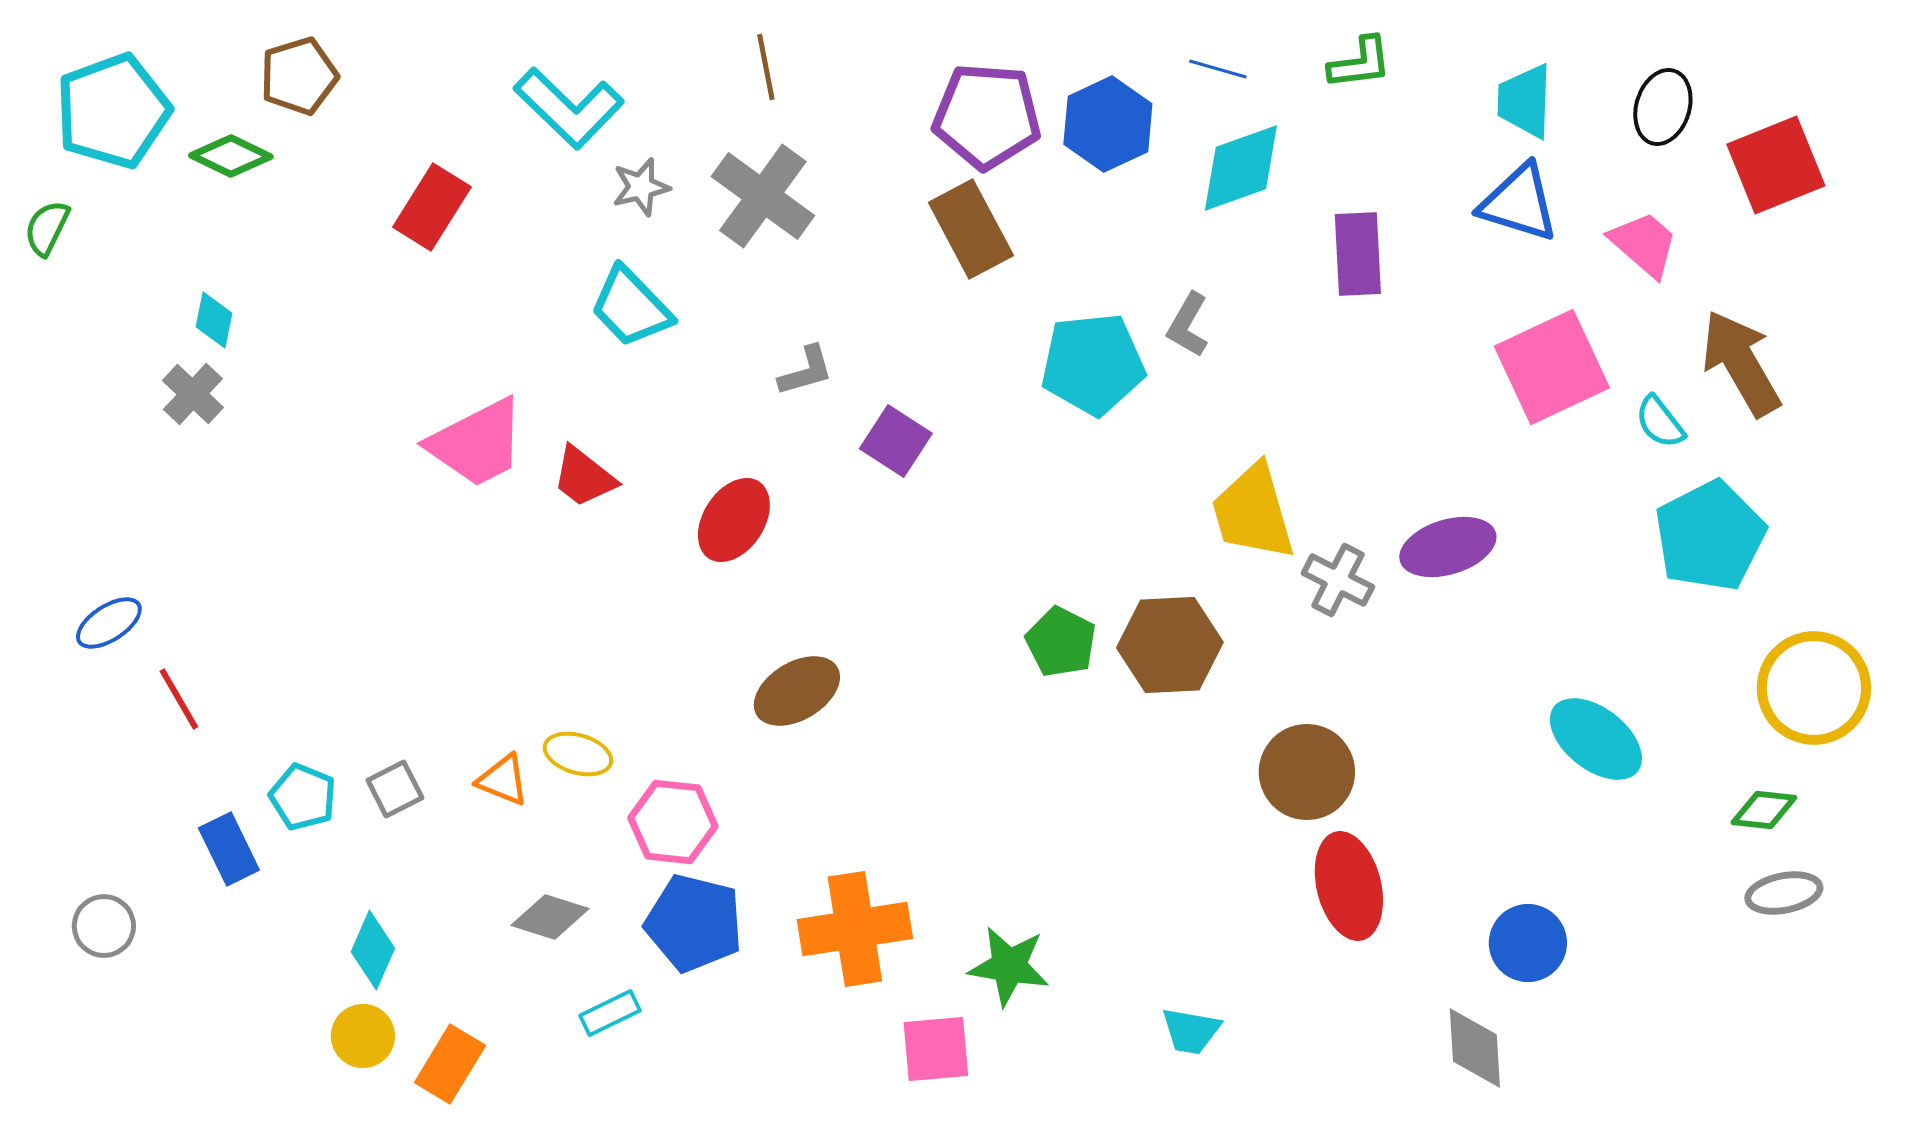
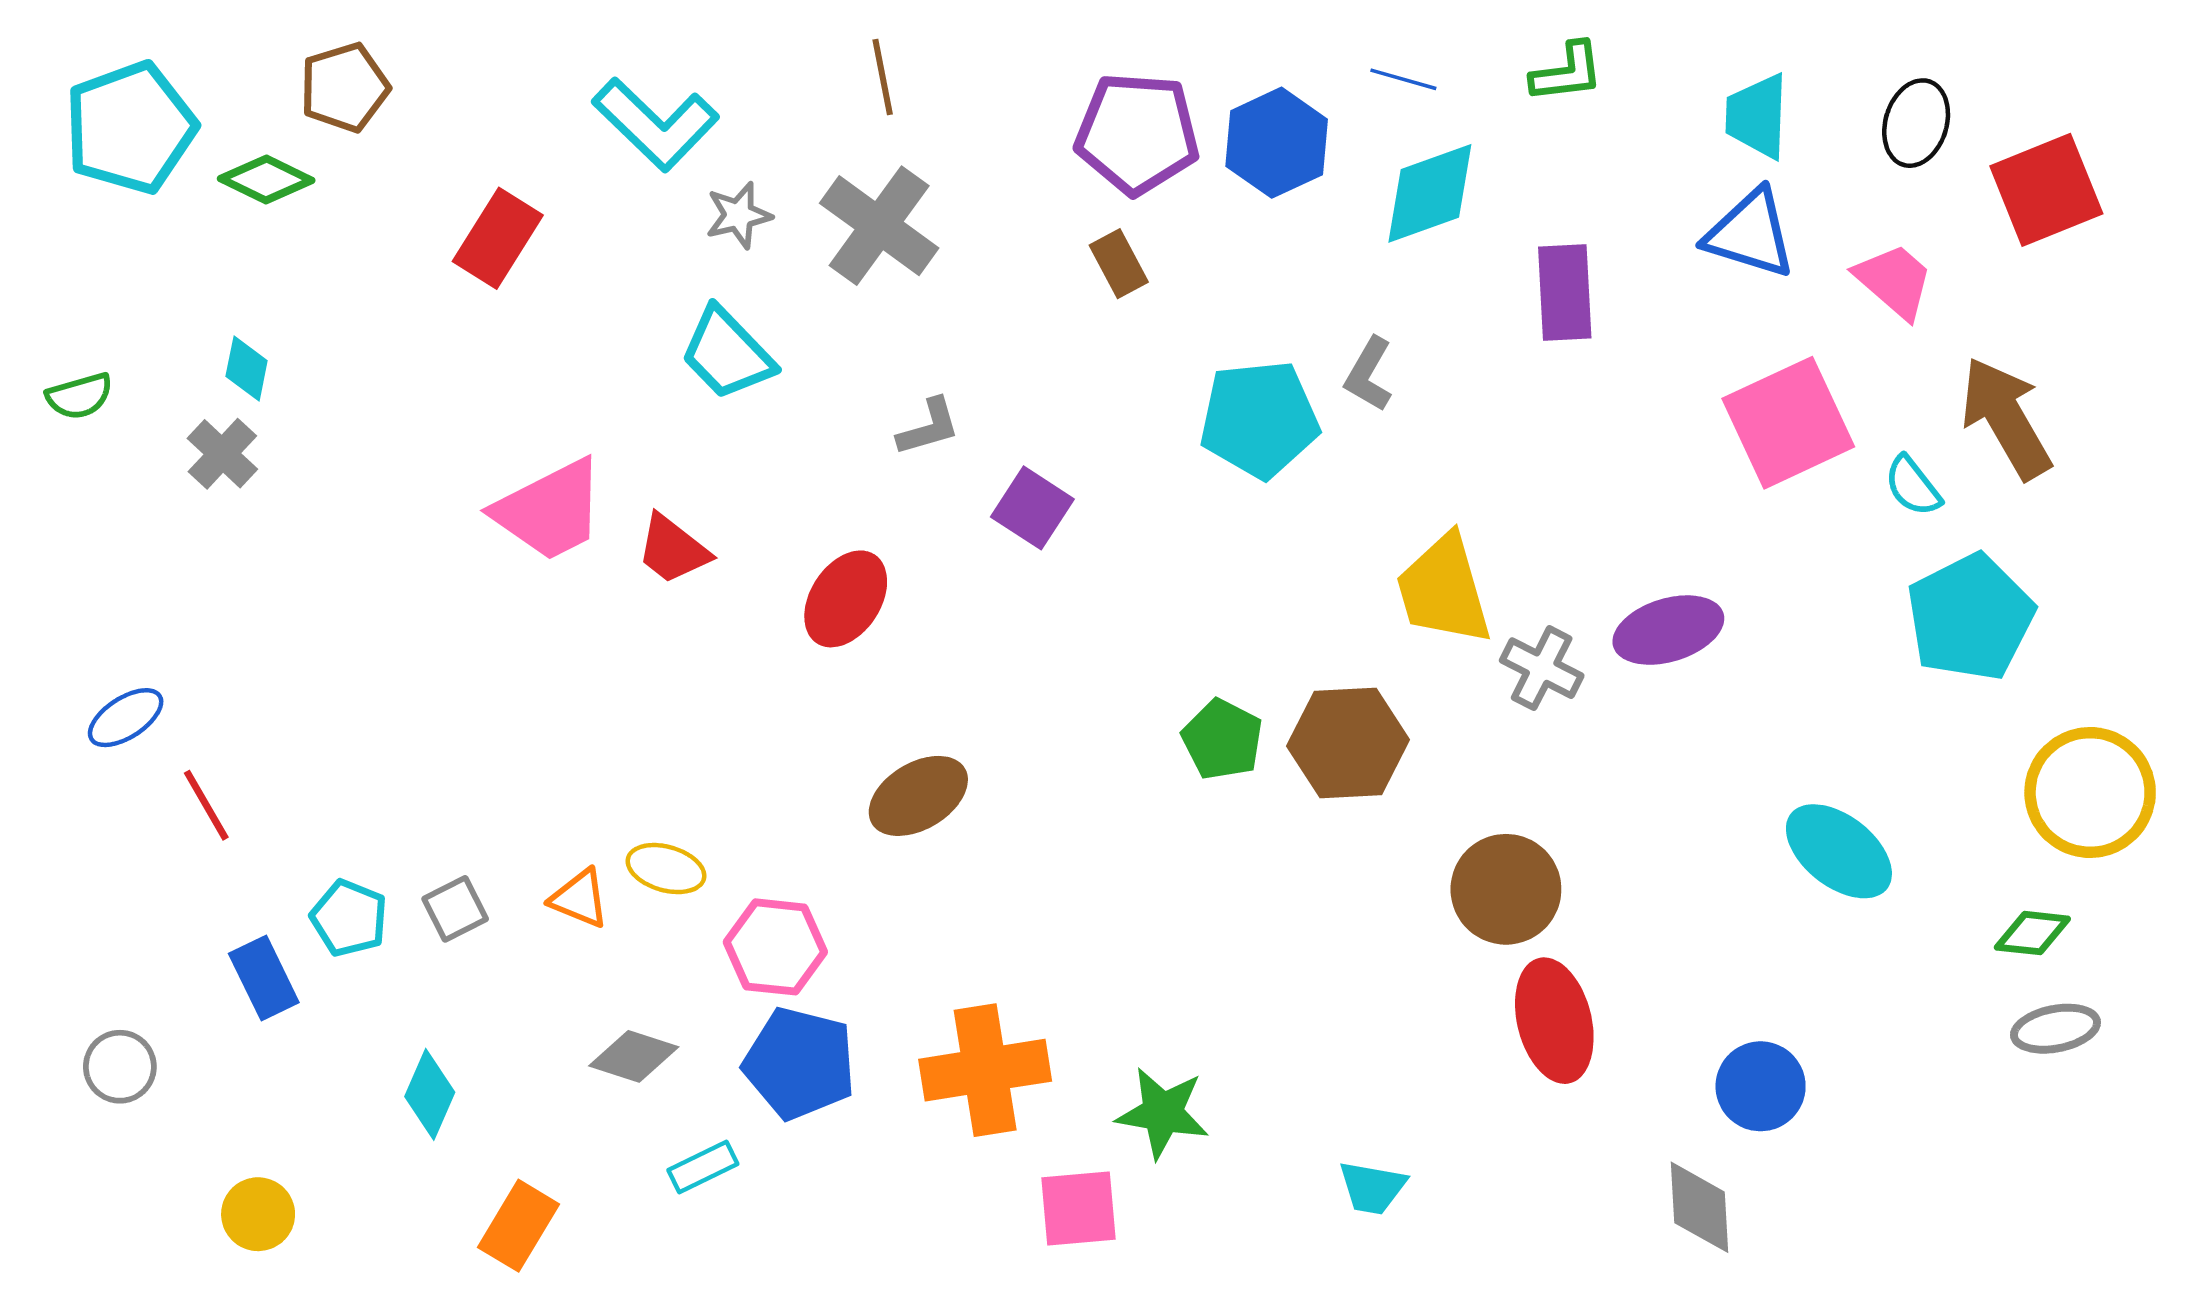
green semicircle: (47, 228) -> (80, 396), moved, turned -132
brown rectangle: (971, 229) -> (1119, 264), size x0.6
yellow circle: (363, 1036) -> (258, 1214), moved

